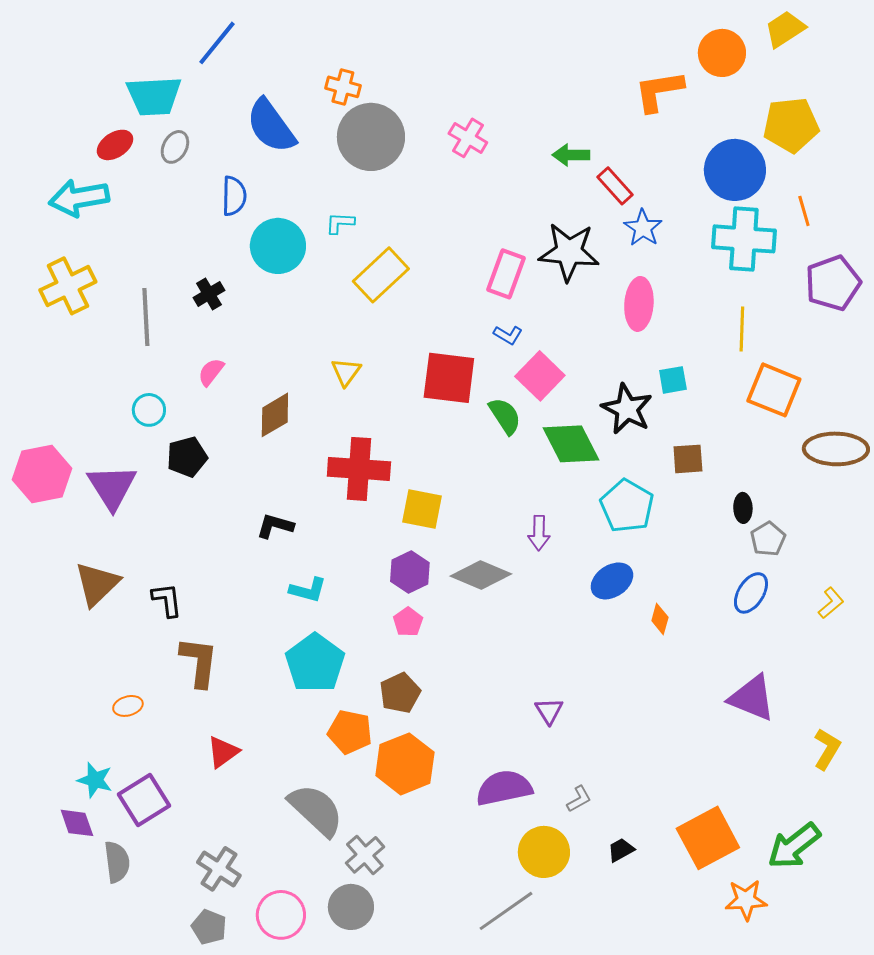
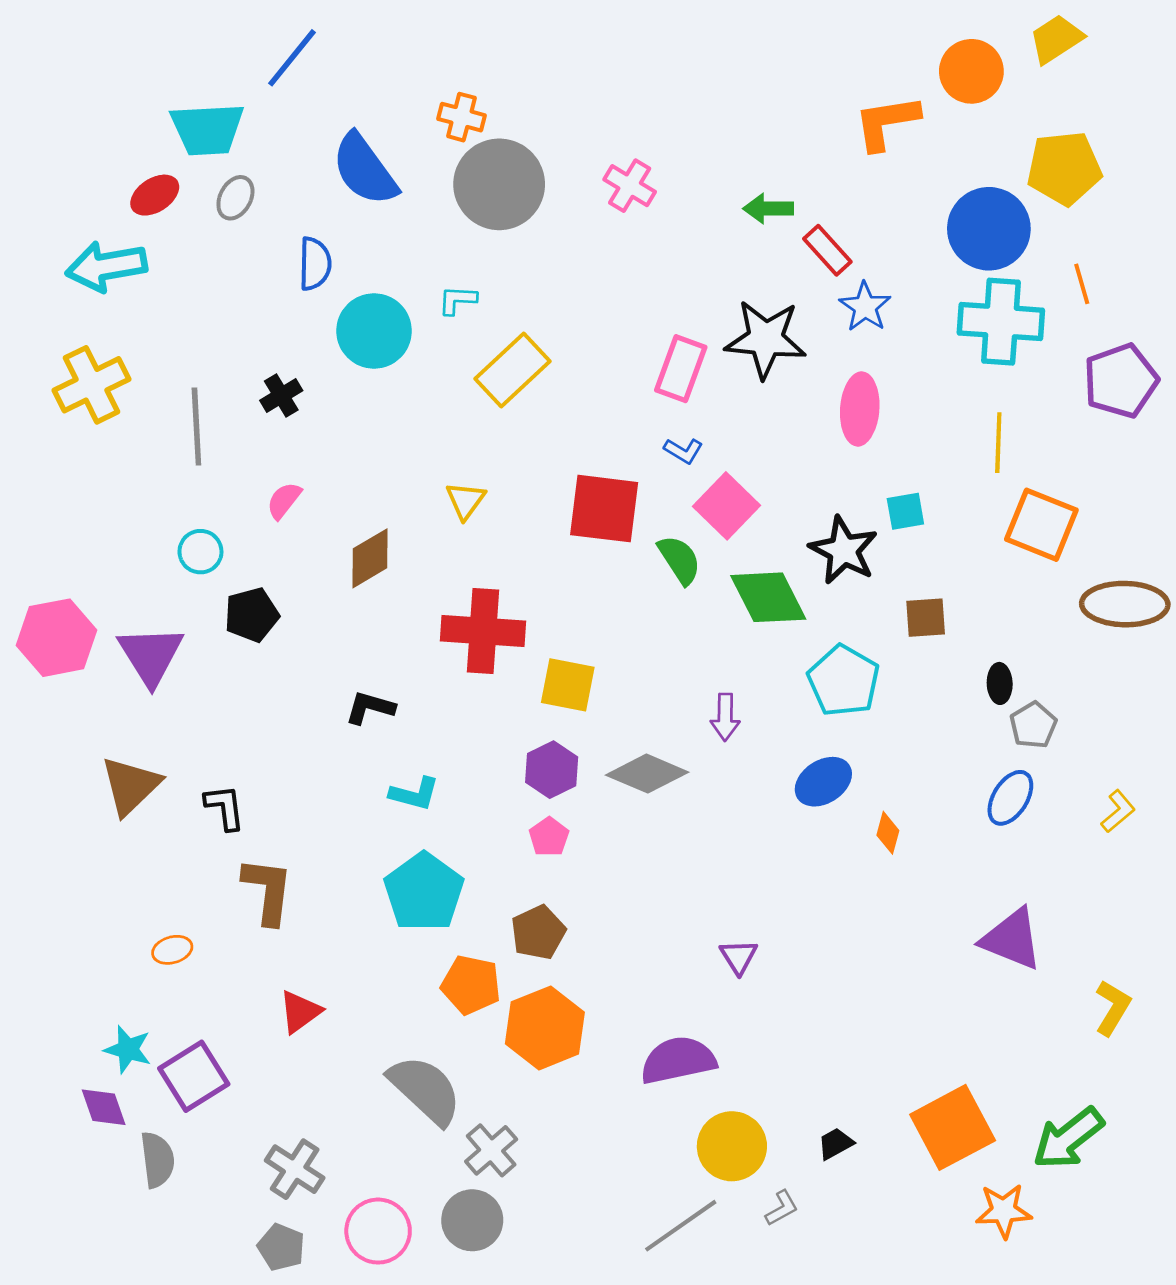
gray L-shape: (579, 799) -> (782, 1208), moved

